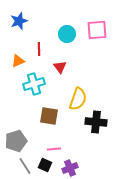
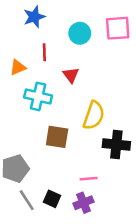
blue star: (19, 21) -> (34, 17), moved
cyan cross: (34, 84) -> (38, 96), turned 30
pink line: (54, 149) -> (89, 179), moved

